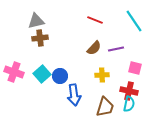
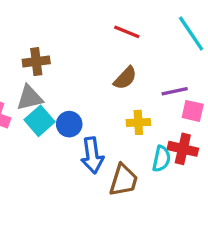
gray triangle: (36, 21) -> (30, 98), moved
purple line: (116, 49) -> (175, 91), moved
cyan semicircle: (129, 104) -> (161, 159), moved
brown trapezoid: (105, 107) -> (124, 180), moved

